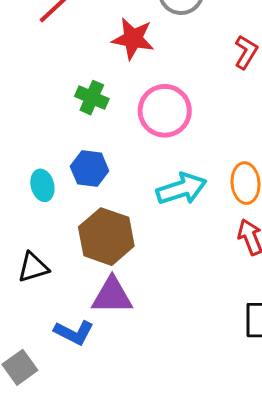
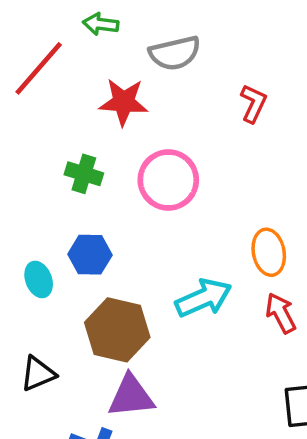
cyan arrow: (181, 189) -> (203, 298), moved

